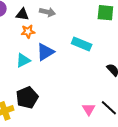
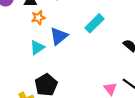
cyan rectangle: (82, 44) -> (95, 23), turned -60

